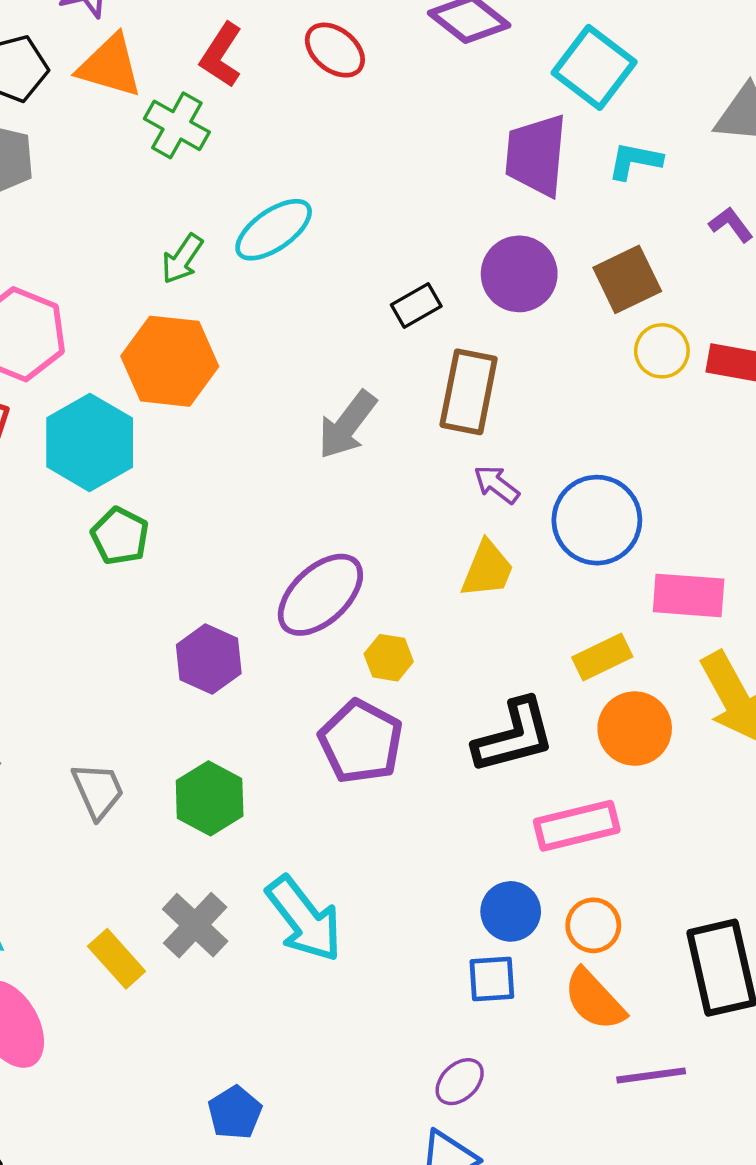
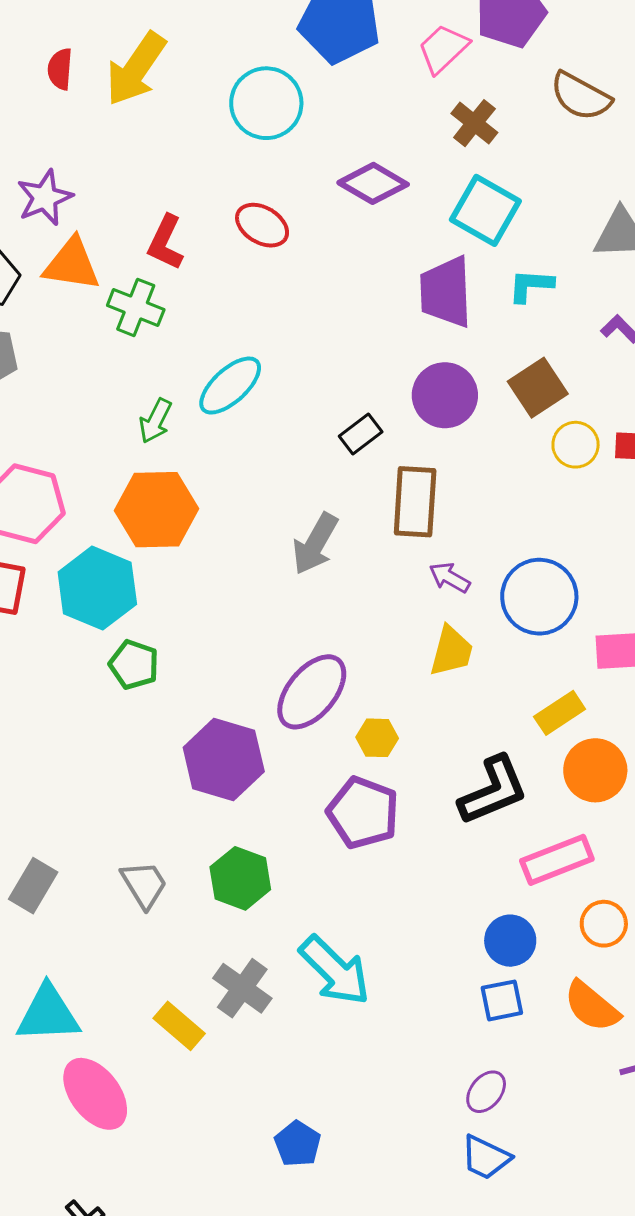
purple hexagon: (209, 659) -> (224, 759), size x1.4
orange circle: (593, 925) -> (604, 924), moved

